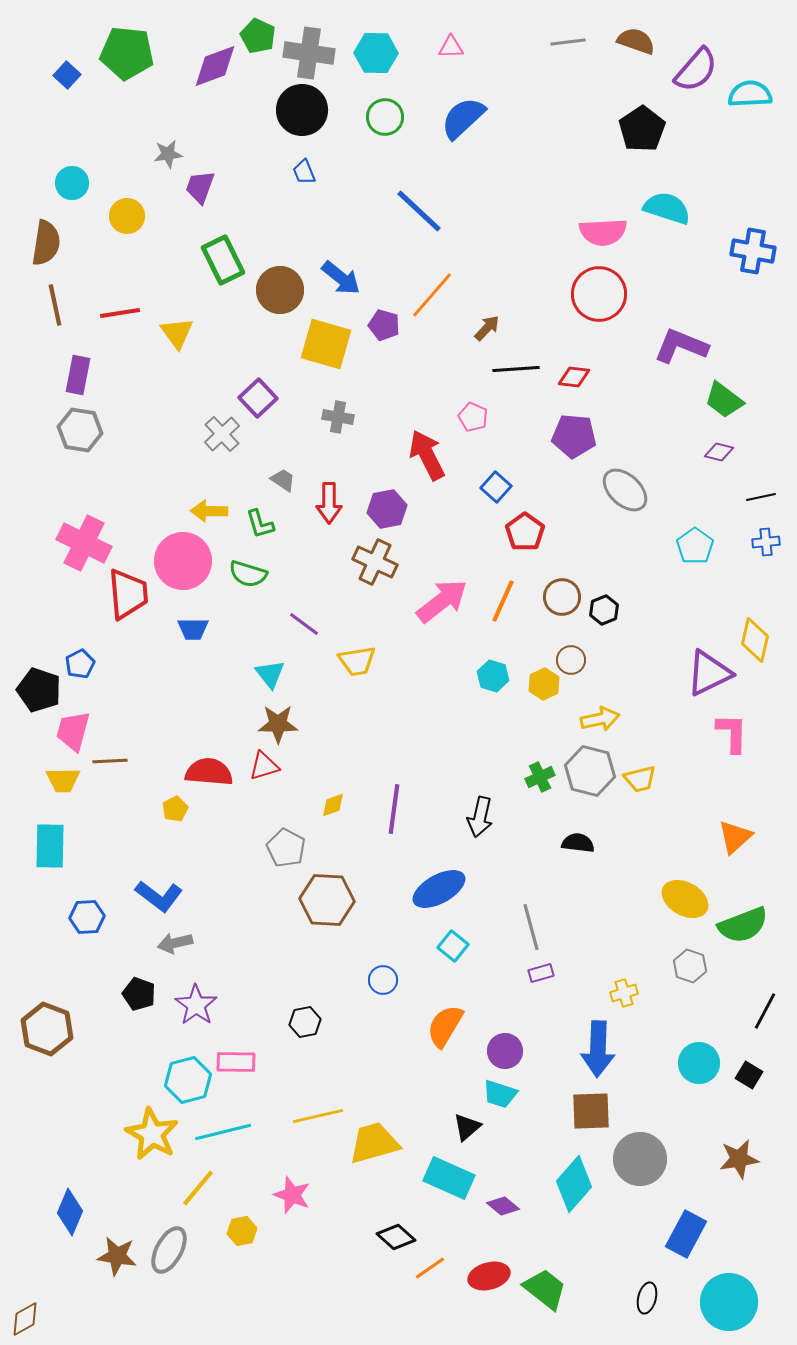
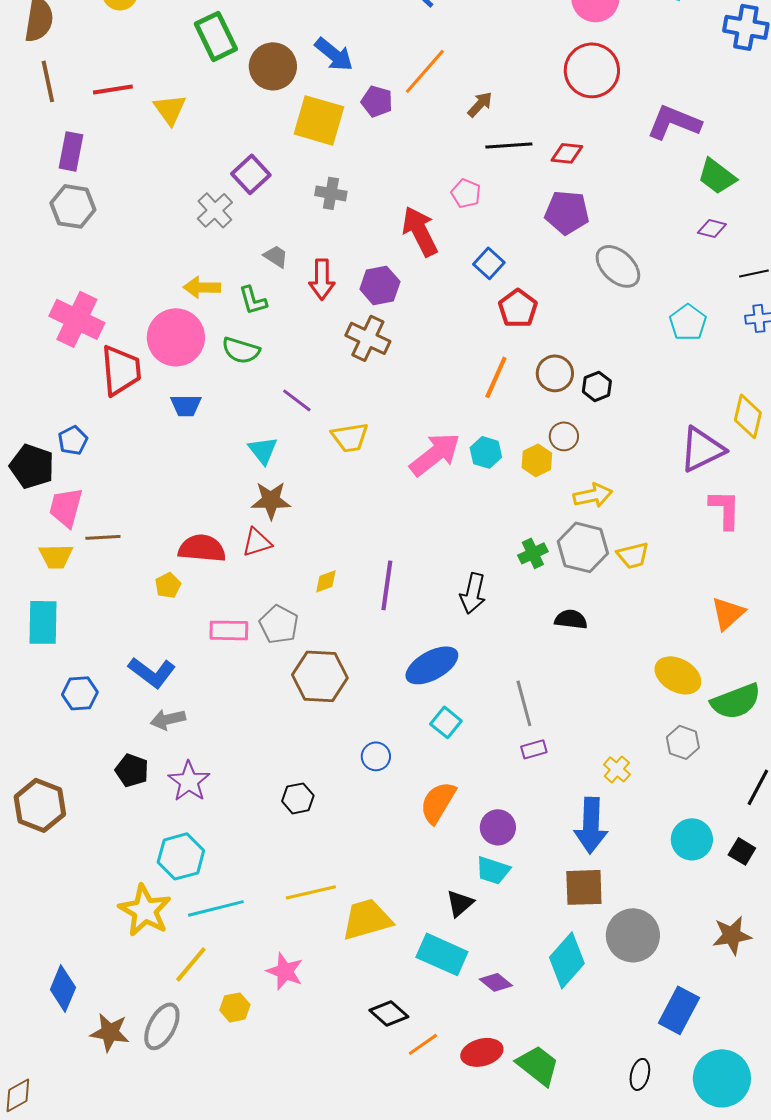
pink arrow: (442, 601) -> (435, 454), moved
yellow cross: (624, 993) -> (617, 769), turned -32
pink rectangle: (236, 1062) -> (229, 630), moved

